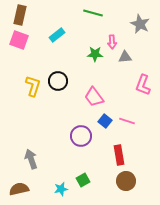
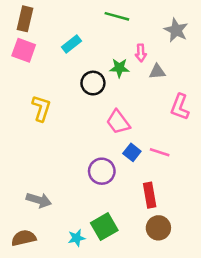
black circle: (58, 81) -> (93, 83), moved
gray arrow: (31, 159) -> (39, 200), turned 126
green square: (83, 180) -> (104, 227), size x1.5

